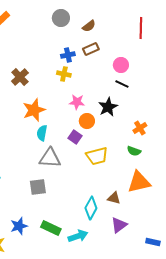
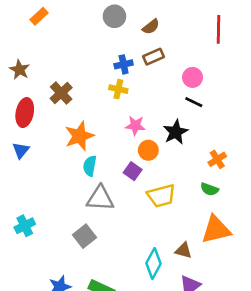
gray square: (38, 187) -> (85, 236), turned -30

